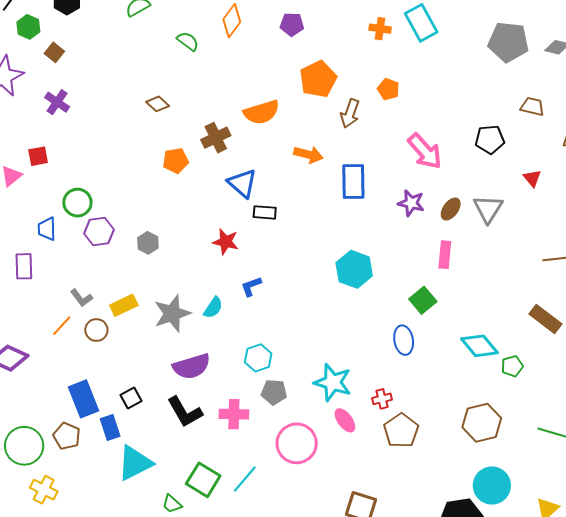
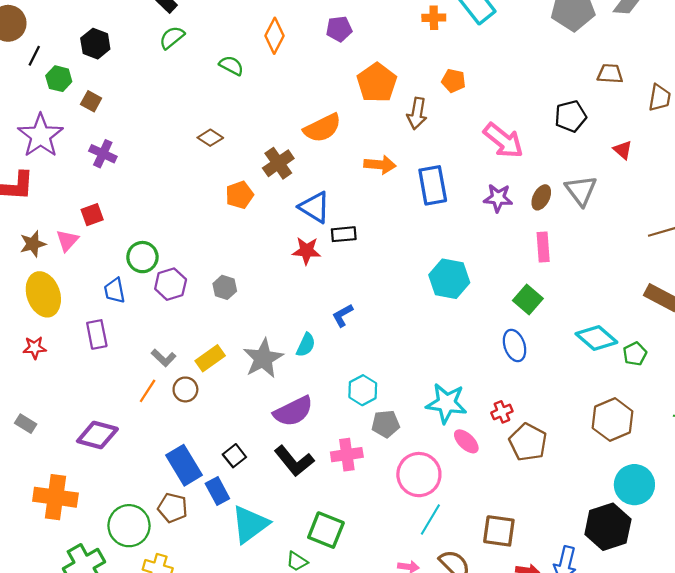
red star: (226, 242) -> (307, 251), moved
cyan line: (245, 479) -> (430, 520), moved

